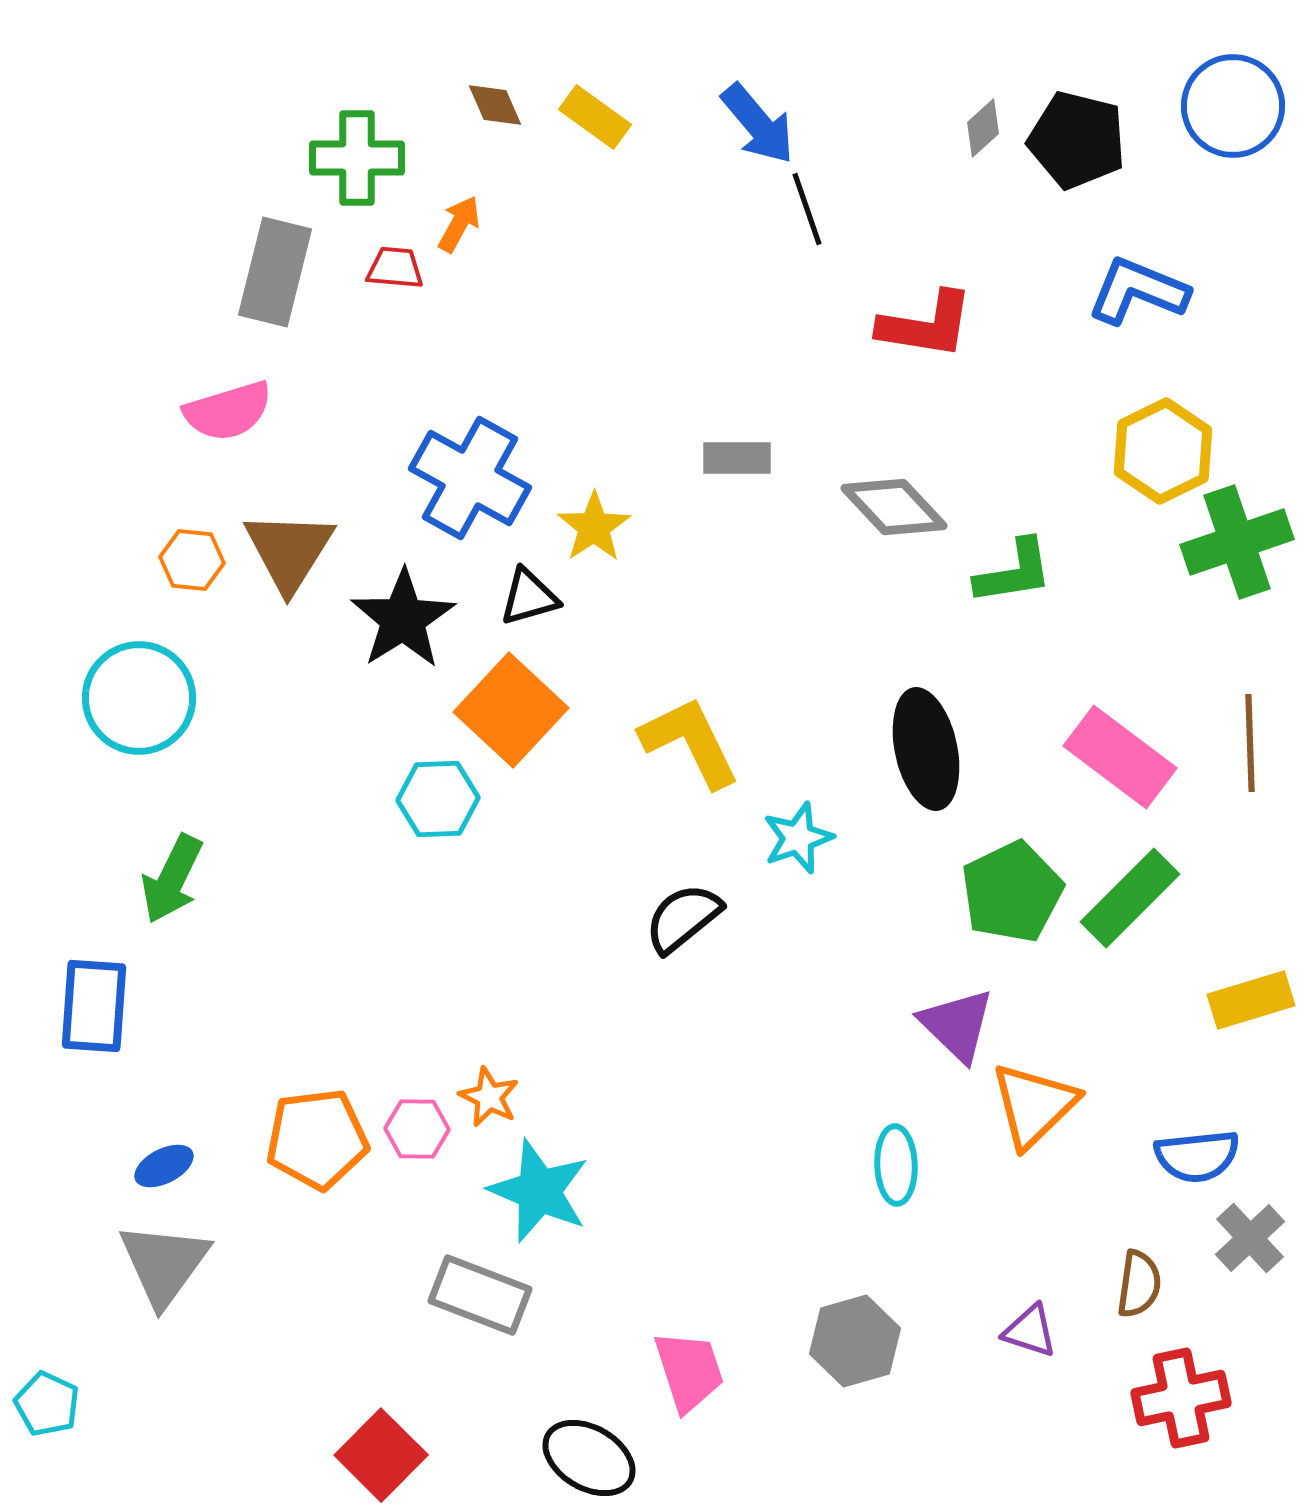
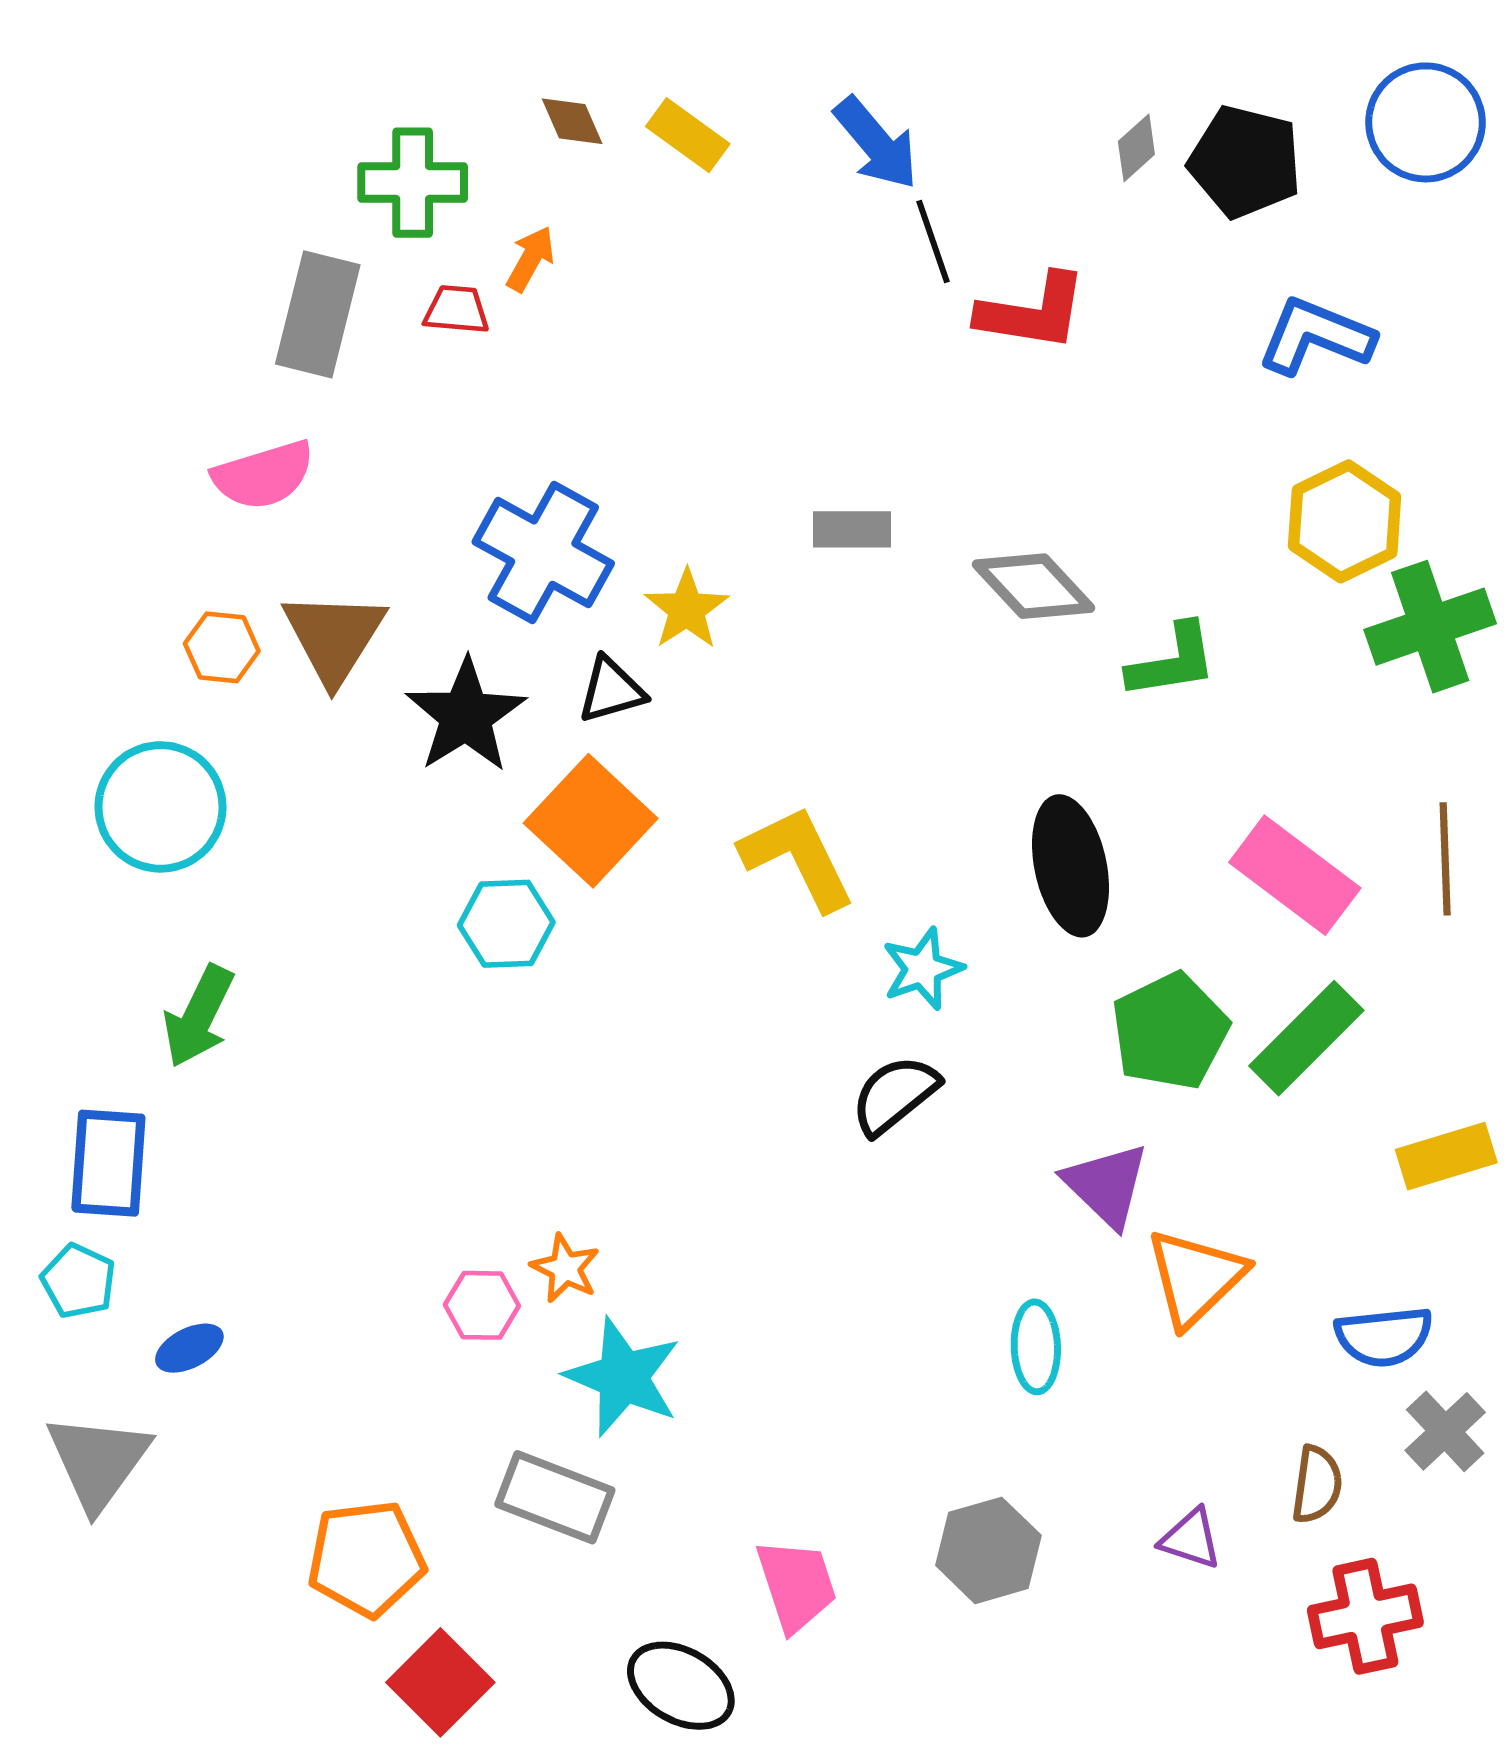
red L-shape: (926, 325) -> (1032, 312), moved
black semicircle: (683, 918) -> (895, 1095), moved
orange pentagon: (317, 1139) -> (366, 1559), moved
gray triangle: (164, 1264) -> (98, 1461), moved
cyan pentagon: (47, 1404) -> (78, 1281), moved

